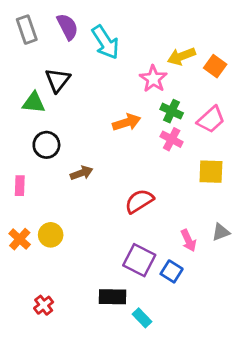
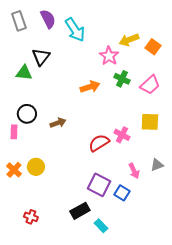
pink cross: (172, 139) -> (122, 135), moved
black circle: (46, 145) -> (27, 114), moved
black rectangle: (113, 297) -> (80, 211), turned -30
red cross: (44, 305) -> (31, 217), turned -32

